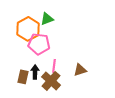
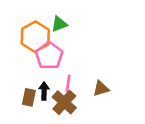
pink pentagon: (39, 44) -> (49, 56), turned 30

